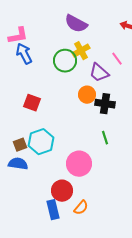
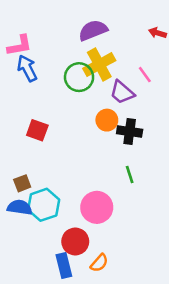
purple semicircle: (76, 24) -> (93, 30), turned 130
yellow cross: (81, 51) -> (99, 64), size x1.4
cyan hexagon: (41, 142) -> (44, 205), moved

